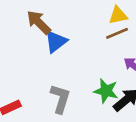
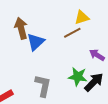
brown arrow: (39, 22) -> (21, 28), turned 35
brown line: (117, 33) -> (72, 33), moved

